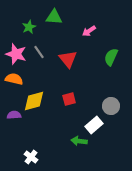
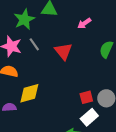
green star: (29, 27) -> (24, 19), size x1.5
red square: (69, 99) -> (86, 97), moved

